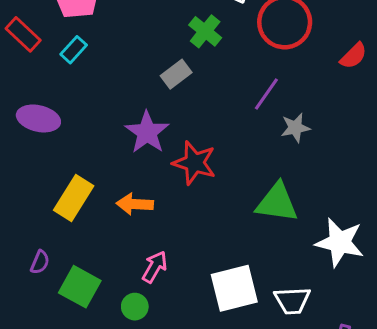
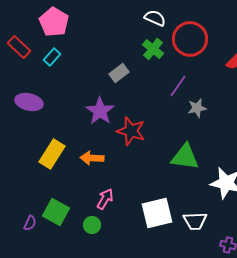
green cross: (205, 31) -> (153, 49), moved
purple semicircle: (40, 262) -> (30, 223), moved

